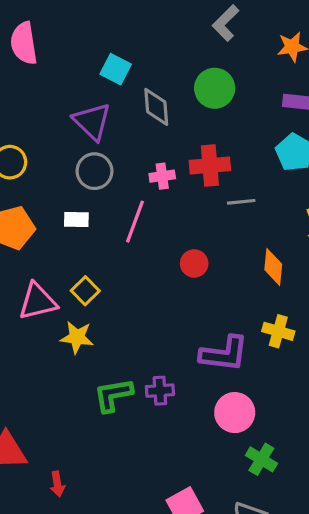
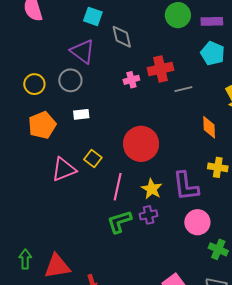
green circle: (215, 88) -> (178, 15), moved
gray circle: (94, 171) -> (70, 80), moved
pink line: (135, 222) -> (118, 187), moved
red circle: (194, 263) -> (141, 144), moved, size x2.0
yellow star: (77, 337) -> (152, 189), moved, turned 30
purple L-shape: (224, 354) -> (186, 186), turned 84

